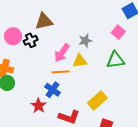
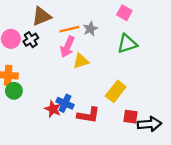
yellow triangle: (80, 61) -> (81, 61), moved
orange line: (61, 72) -> (69, 29), moved
blue cross: (52, 90) -> (65, 103), moved

